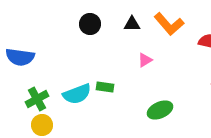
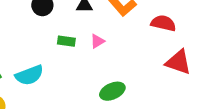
green rectangle: (105, 87) -> (66, 41), moved

